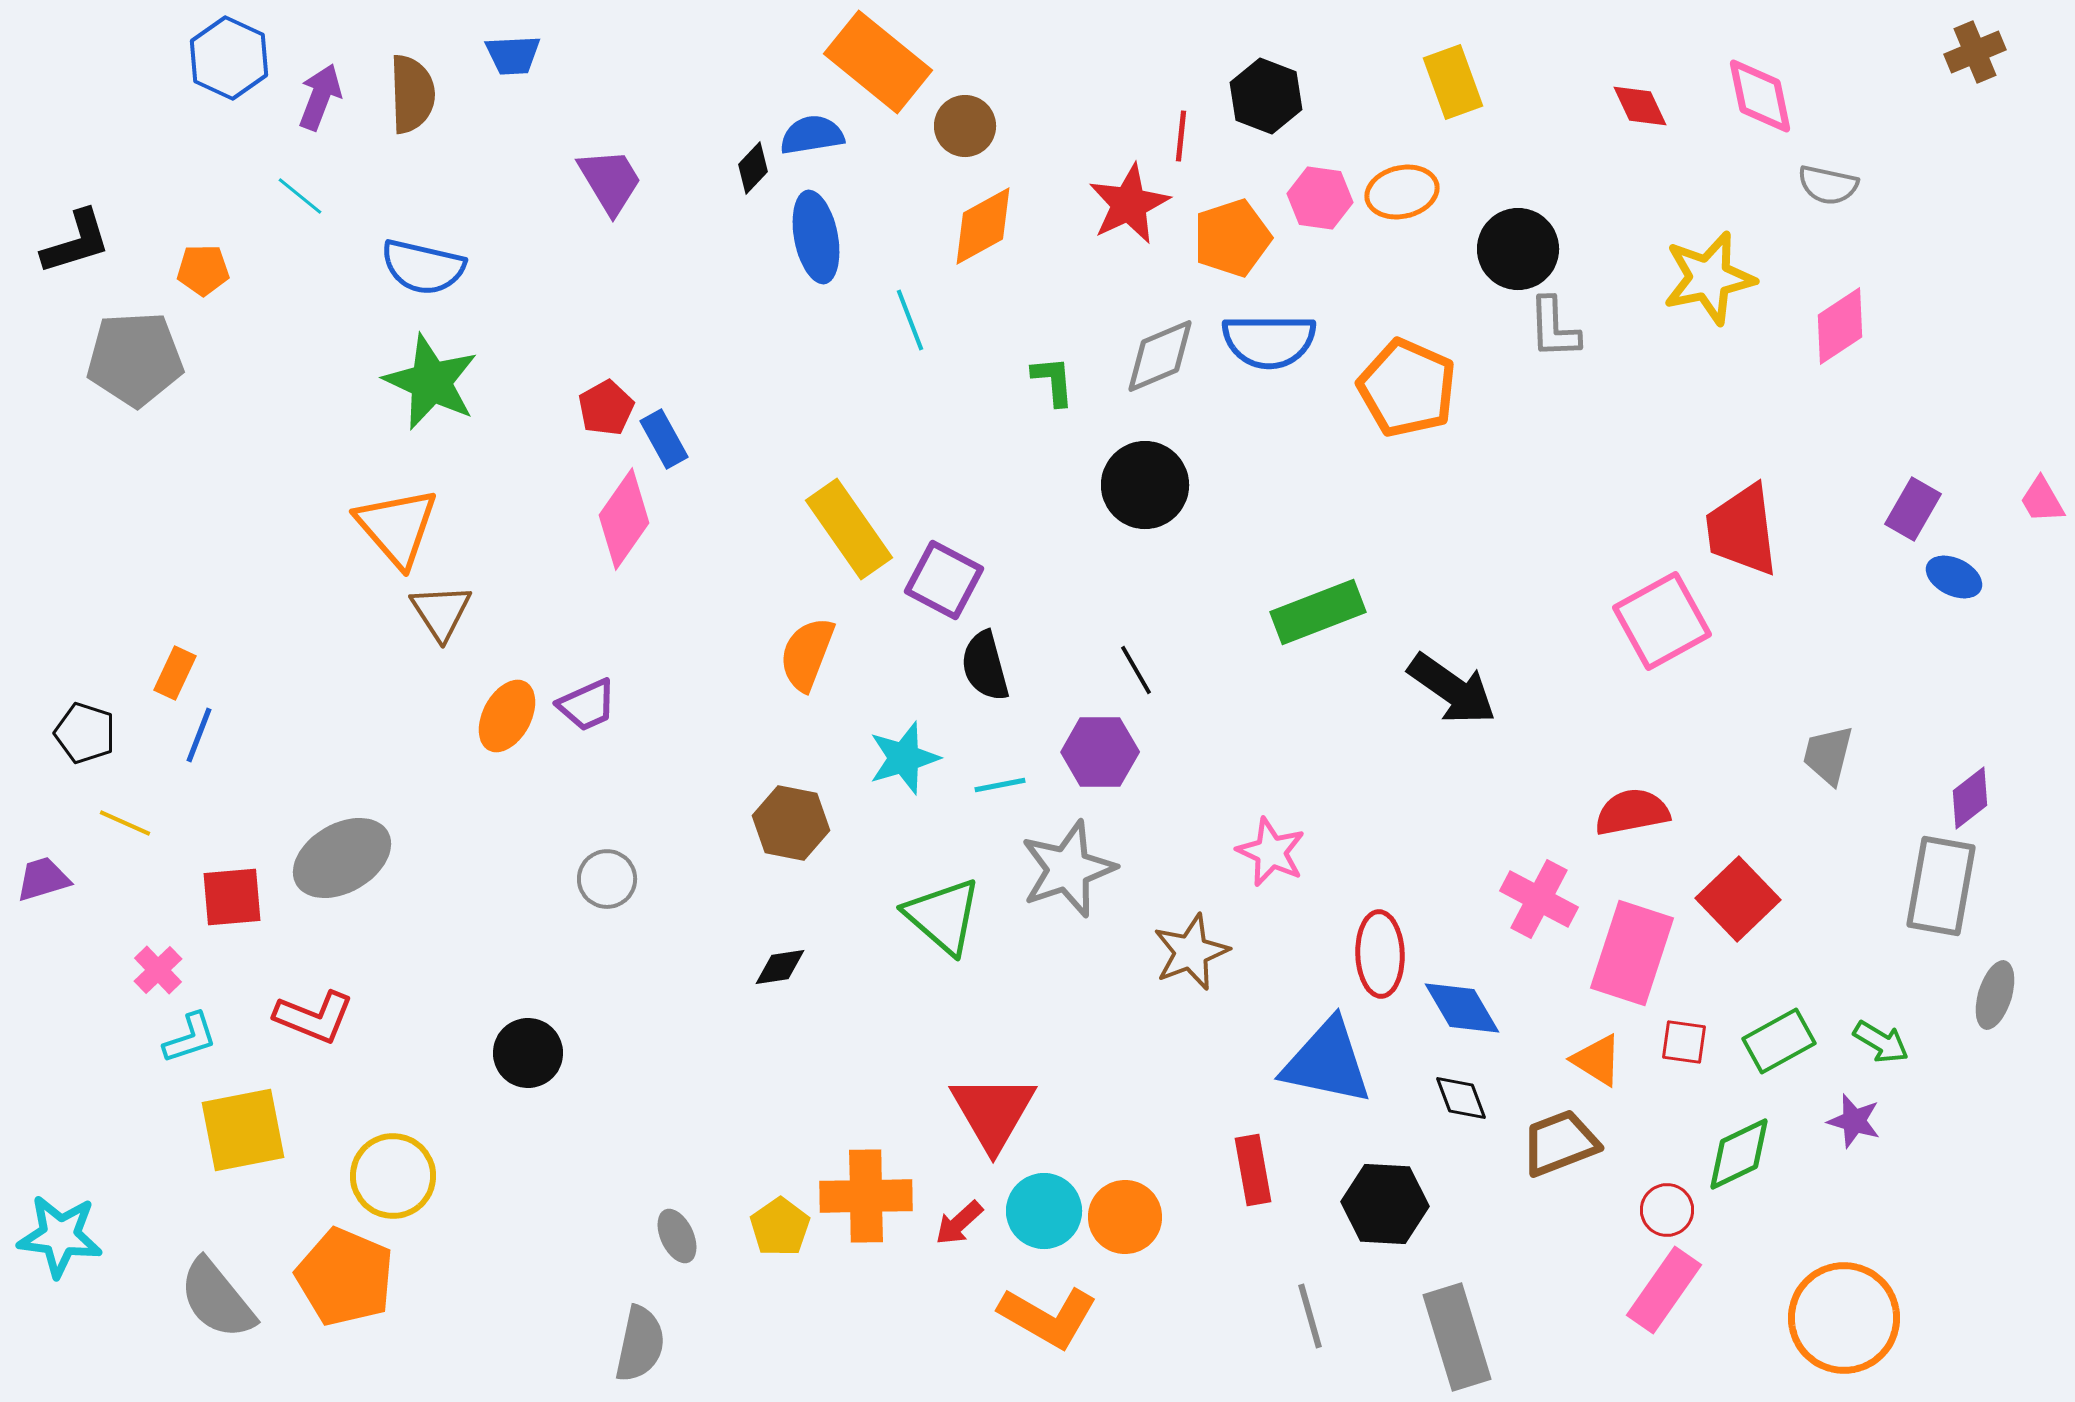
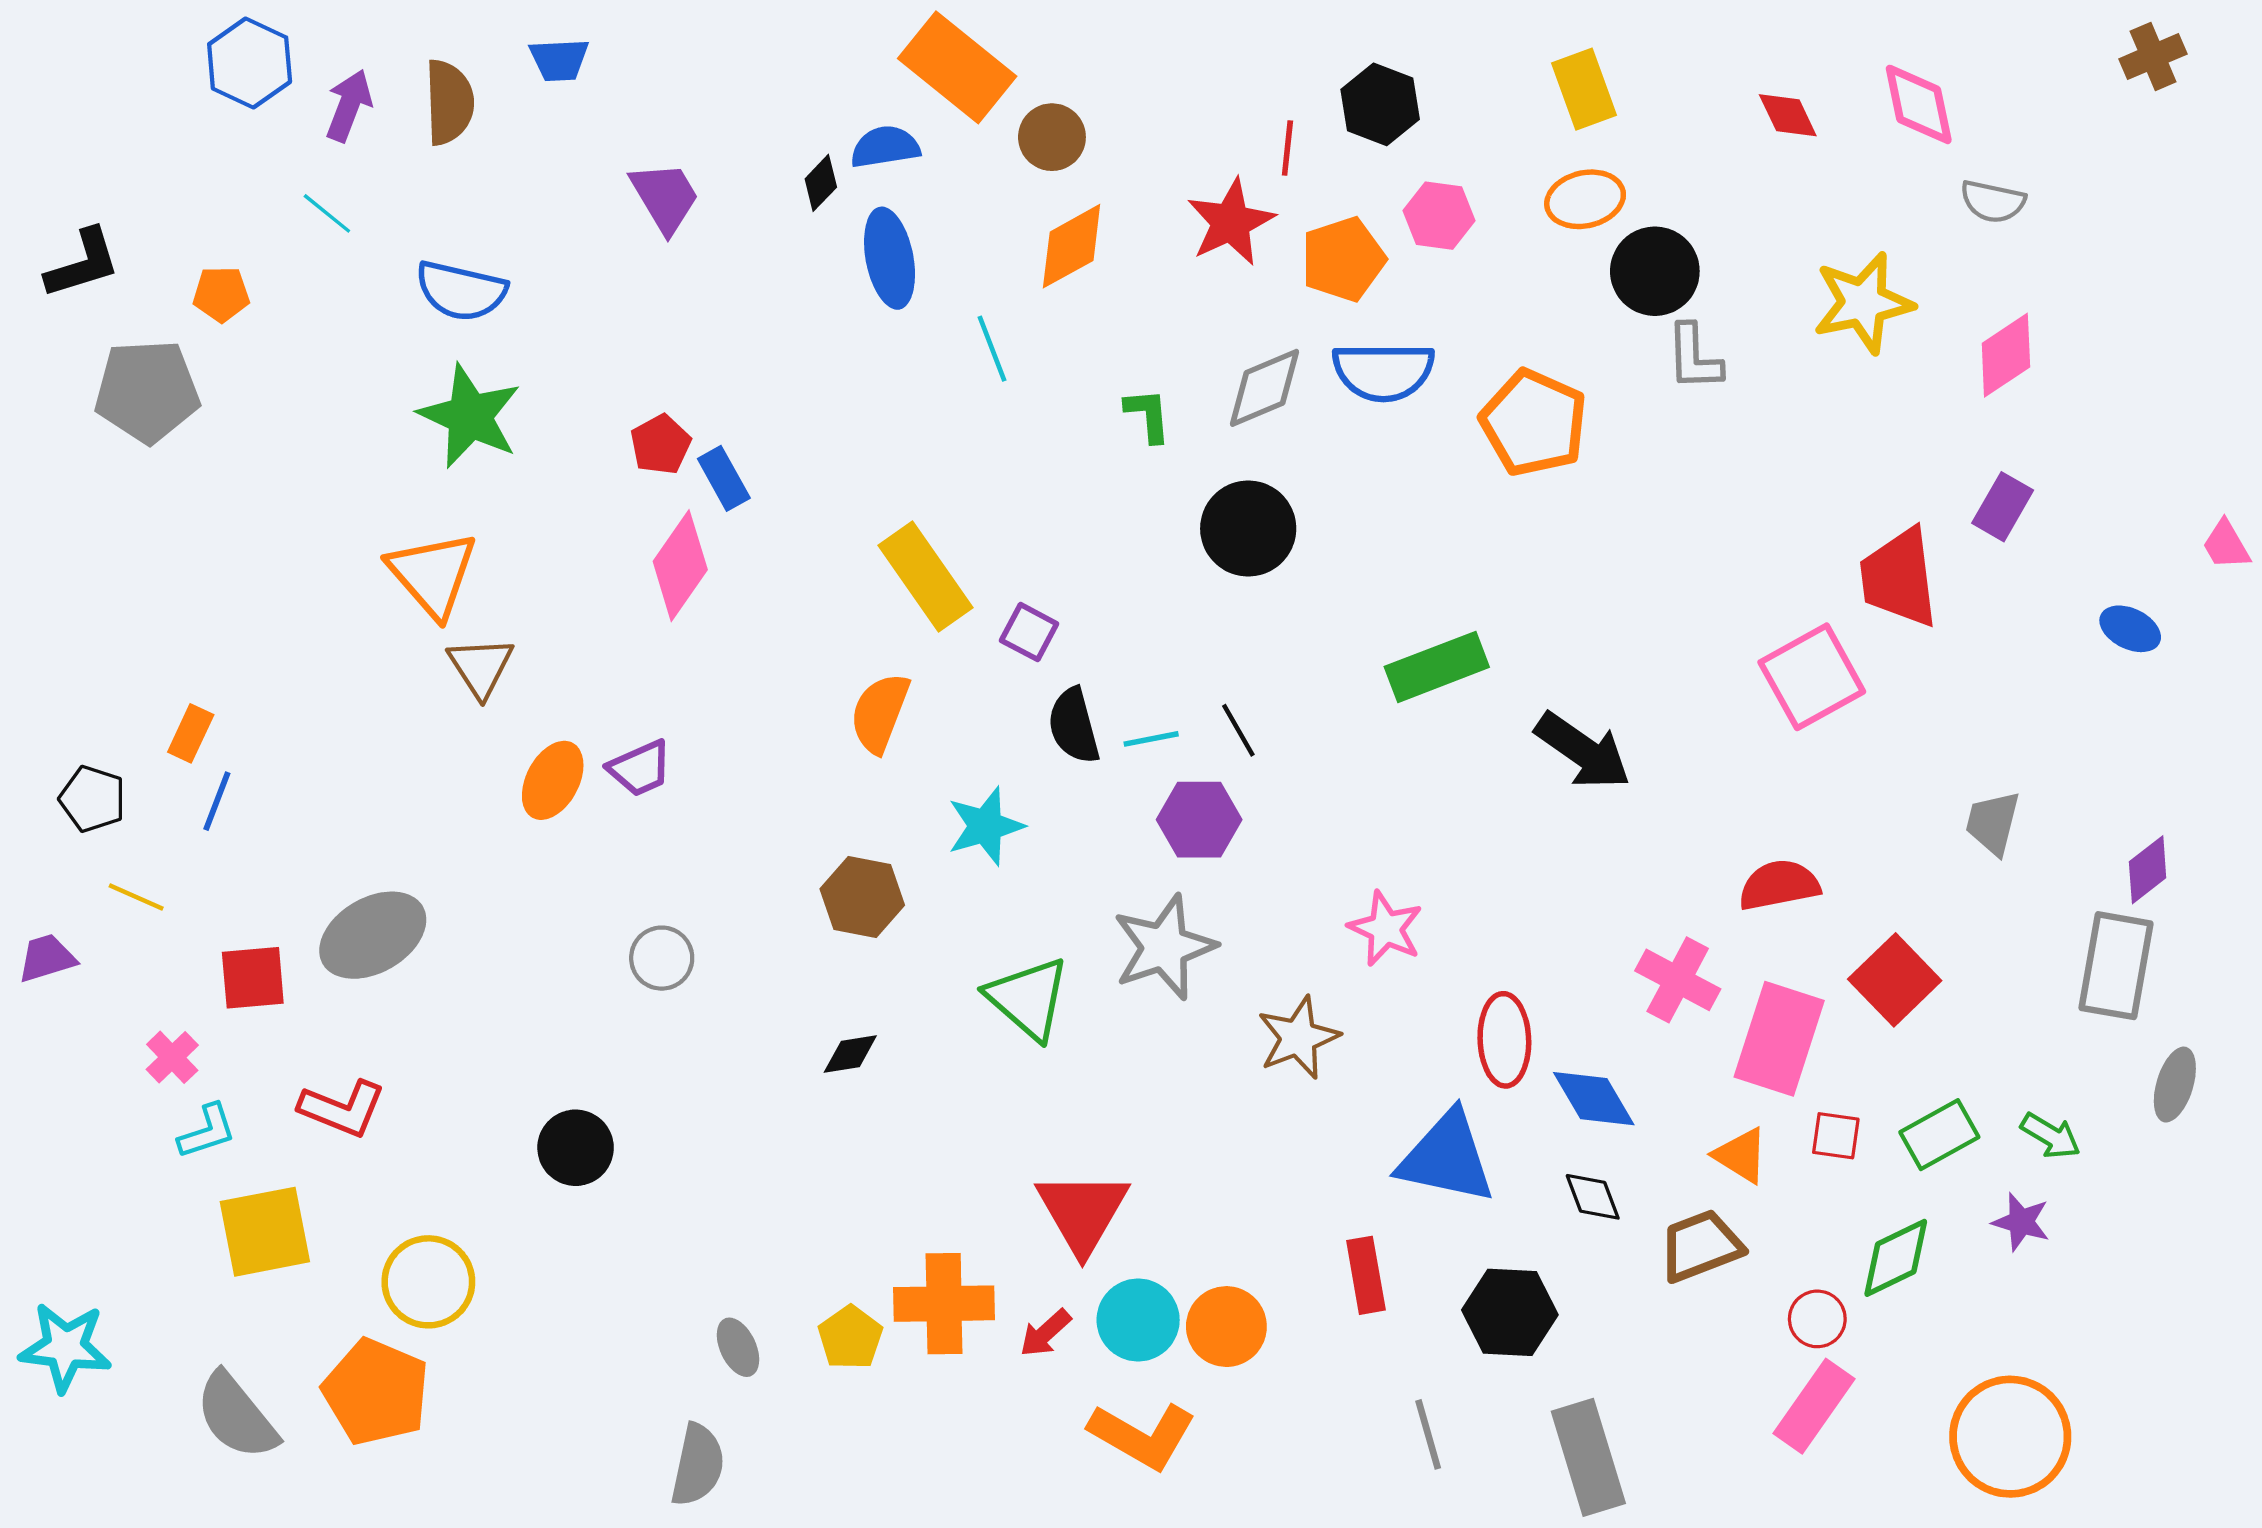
orange ellipse: (1402, 192) -> (1585, 199), moved
purple rectangle: (1913, 509) -> (2003, 507), moved
purple square: (944, 580) -> (1029, 632), size x0.7
cyan line: (1000, 785) -> (1151, 739), moved

